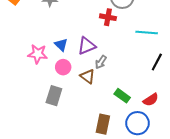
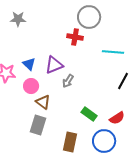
brown triangle: (88, 76) -> (43, 102), moved
gray rectangle: (54, 96) -> (38, 125), moved

